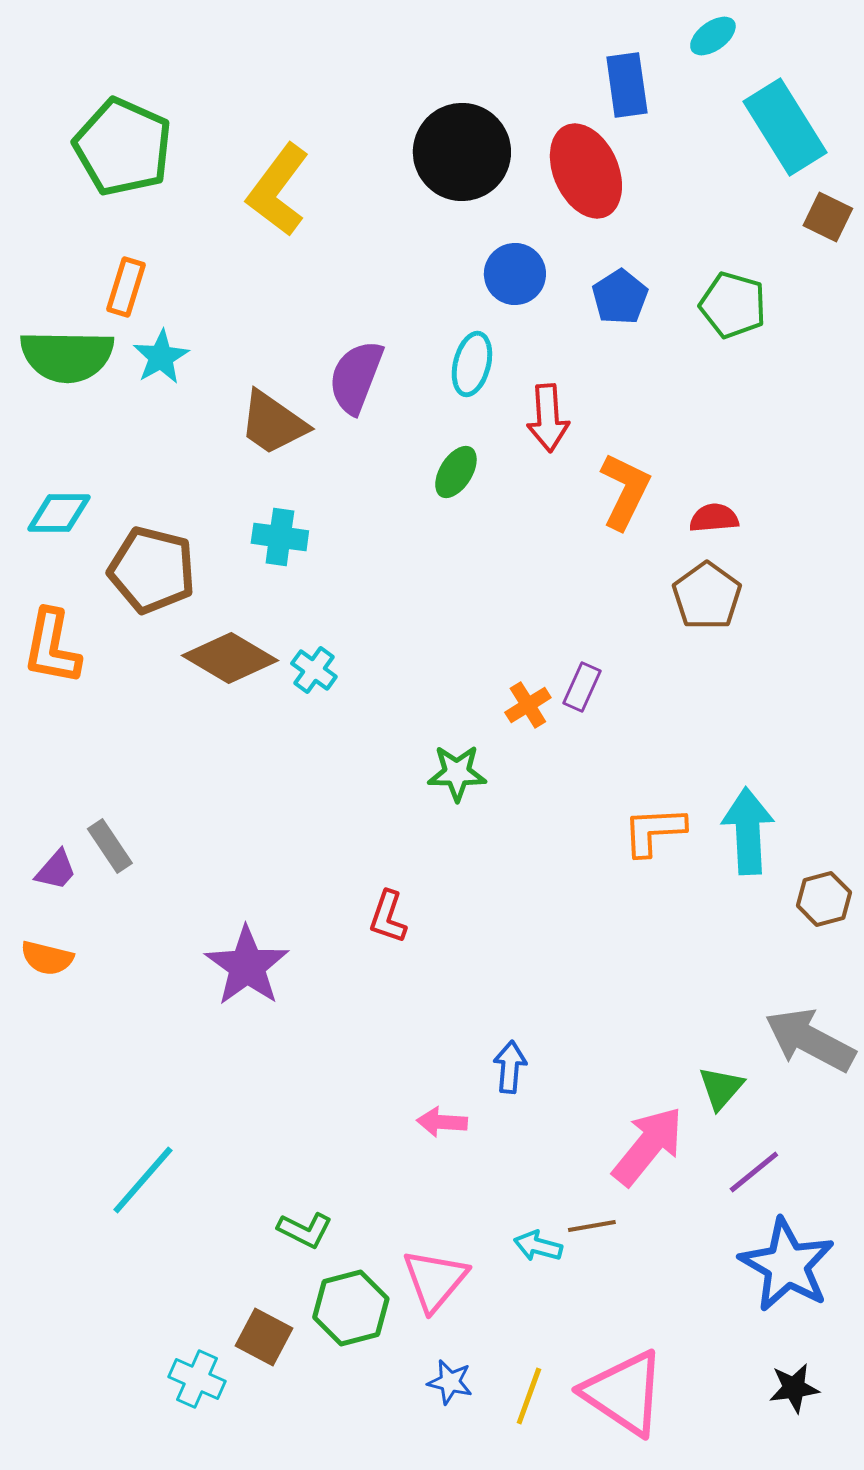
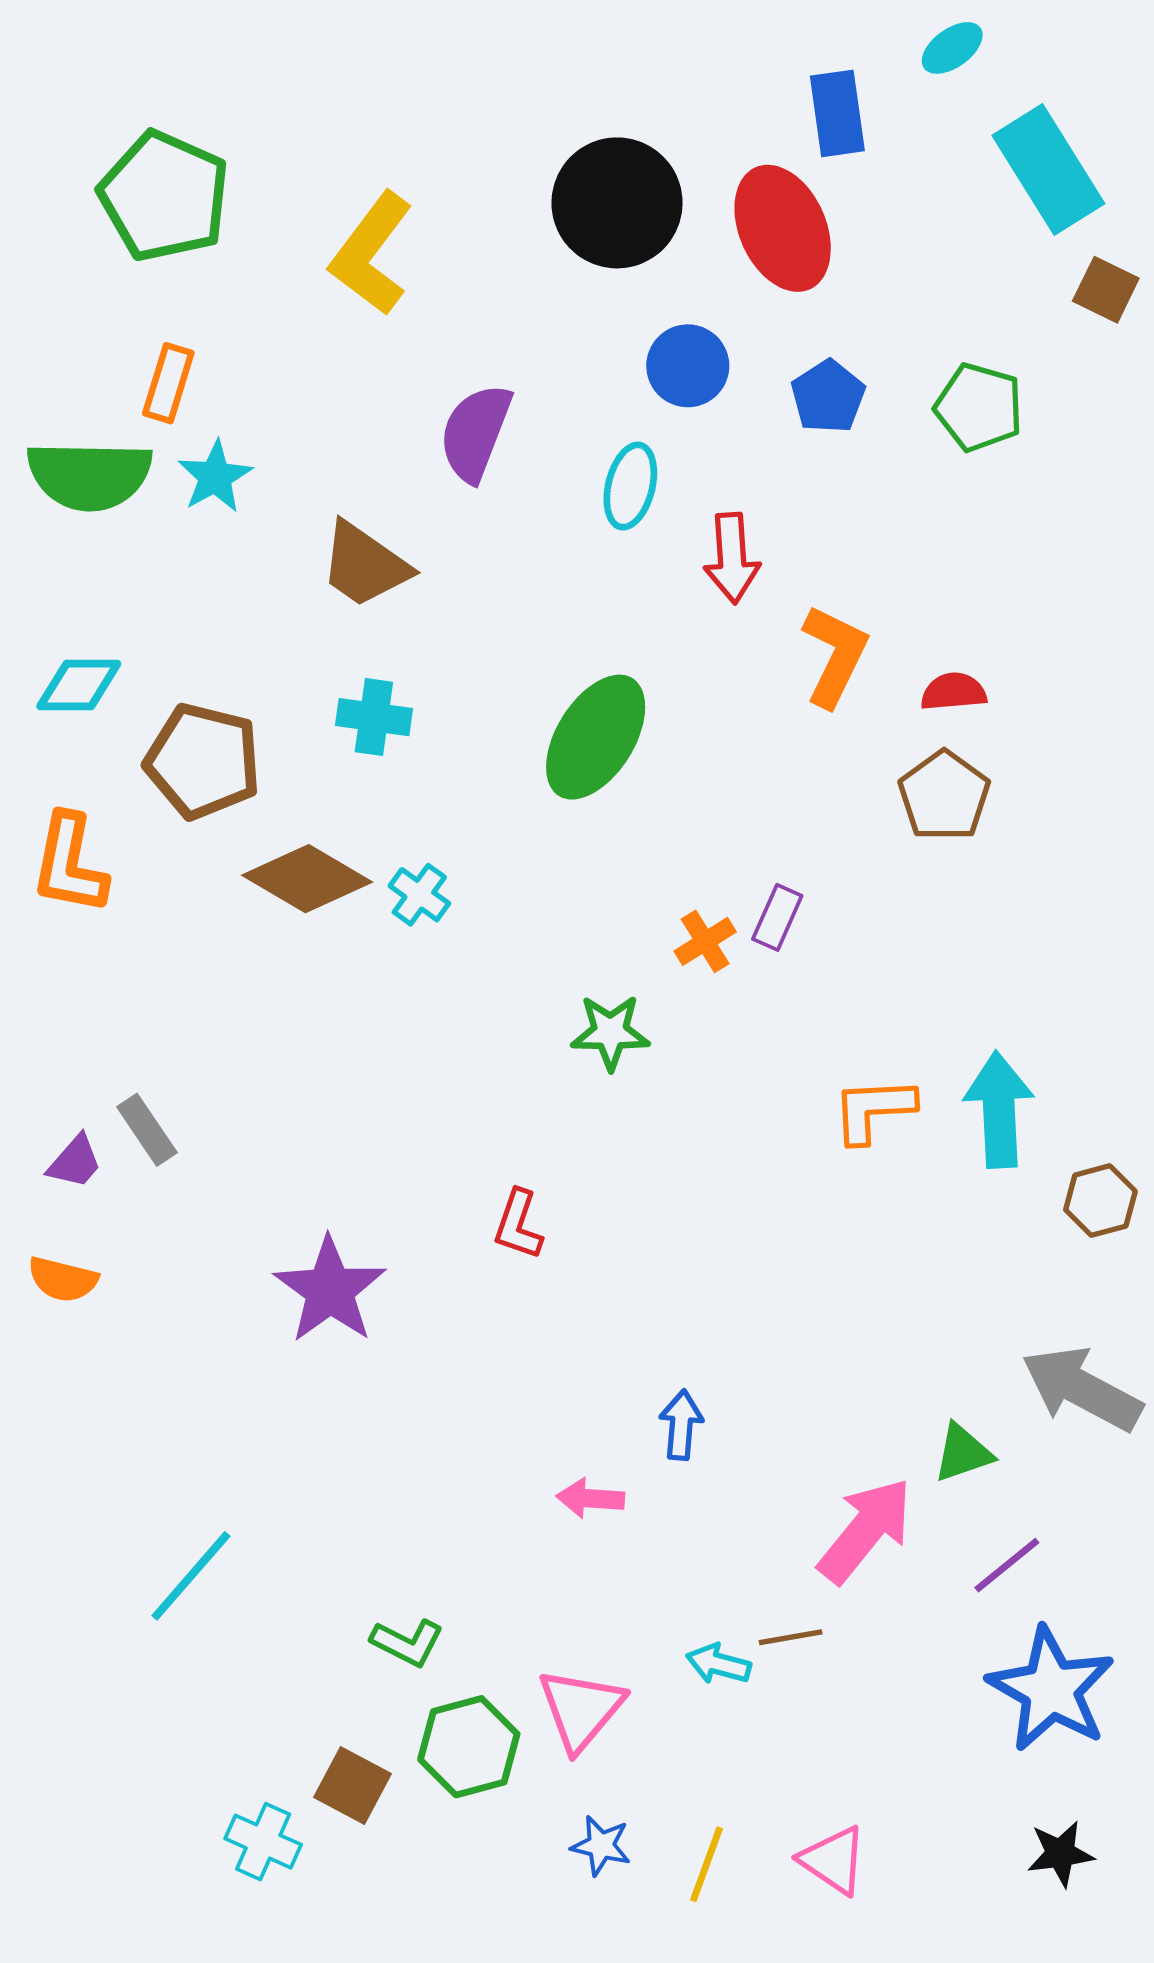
purple semicircle: (356, 377) -> (475, 433), moved
green ellipse: (456, 472) -> (596, 737), moved, size x1.8
green triangle: (721, 1088) -> (963, 1453), turned 30
pink triangle: (624, 1393) -> (833, 1860), size x0.6

